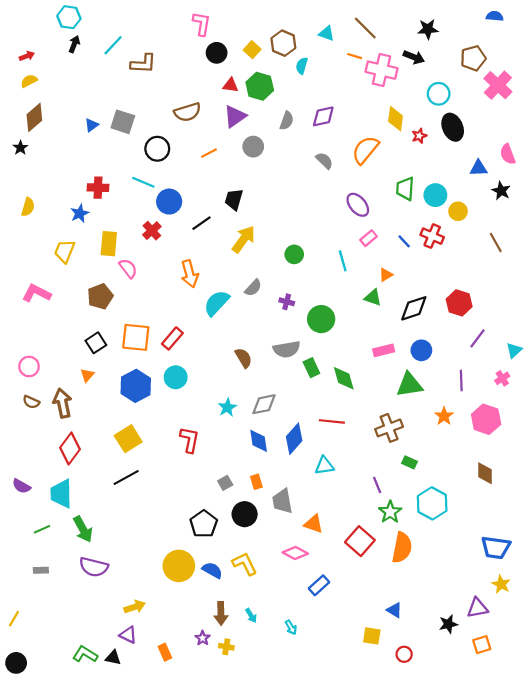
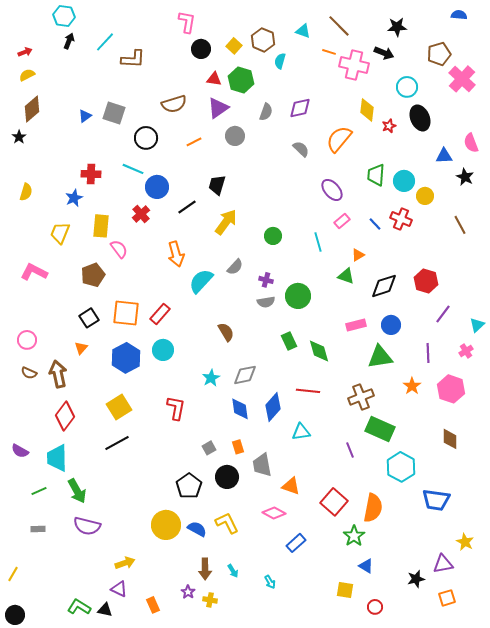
gray semicircle: (287, 349) -> (266, 302), moved, size x0.7
green rectangle: (410, 462) -> (380, 429), size x2.0
green star: (390, 512) -> (354, 536), moved
blue trapezoid: (496, 548) -> (436, 500), moved

